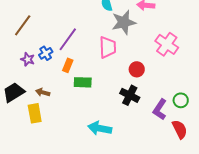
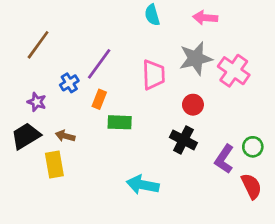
gray star: (124, 22) -> (196, 58), moved
purple star: (28, 59) -> (37, 102), moved

